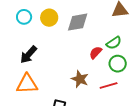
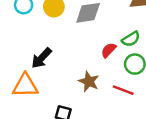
black arrow: (28, 55) -> (42, 58), moved
red line: (109, 86) -> (123, 90), turned 36

